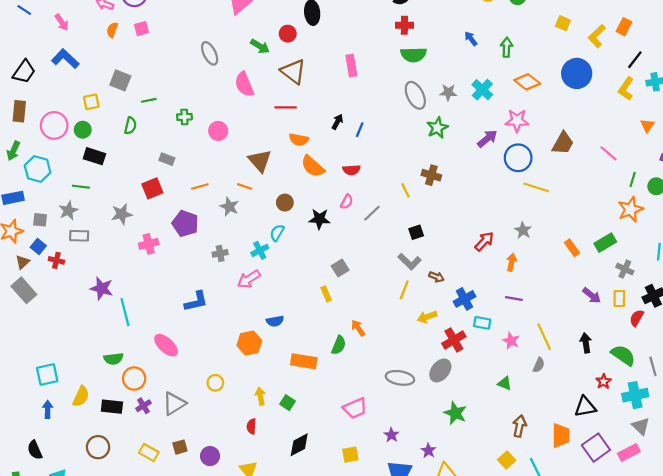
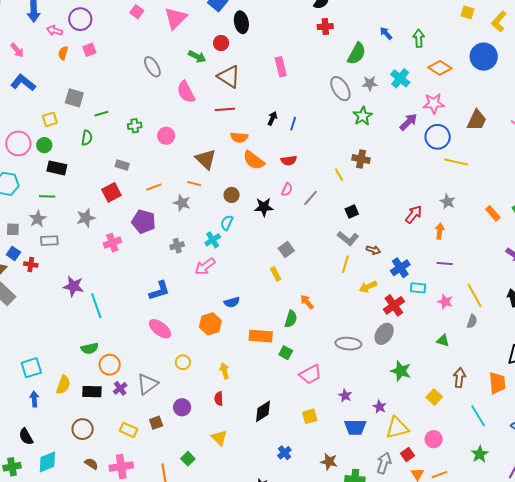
green semicircle: (414, 55) -> (357, 54), moved, turned -55
pink ellipse: (166, 345) -> (160, 329), moved
green square: (288, 403) -> (286, 353), moved
purple circle: (210, 456) -> (182, 407), moved
yellow square: (507, 460) -> (434, 397), moved

